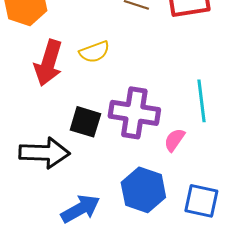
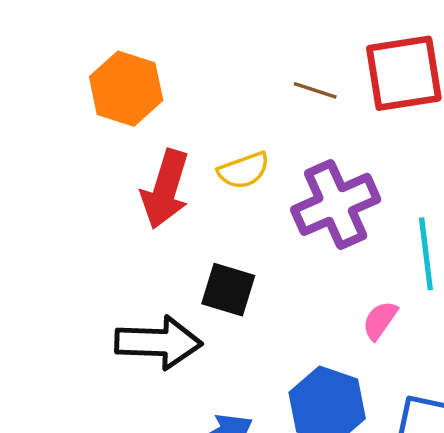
purple cross: (134, 113) -> (336, 204), moved, turned -33

